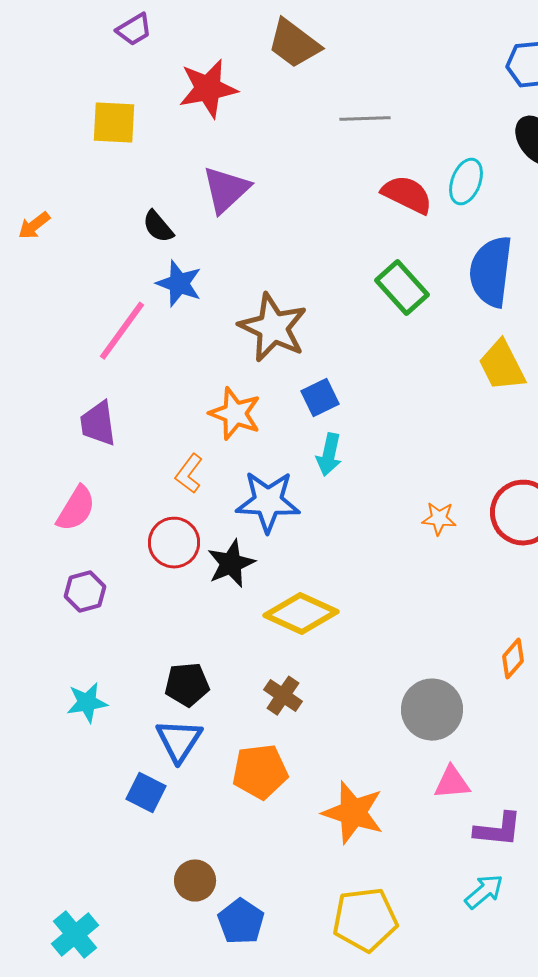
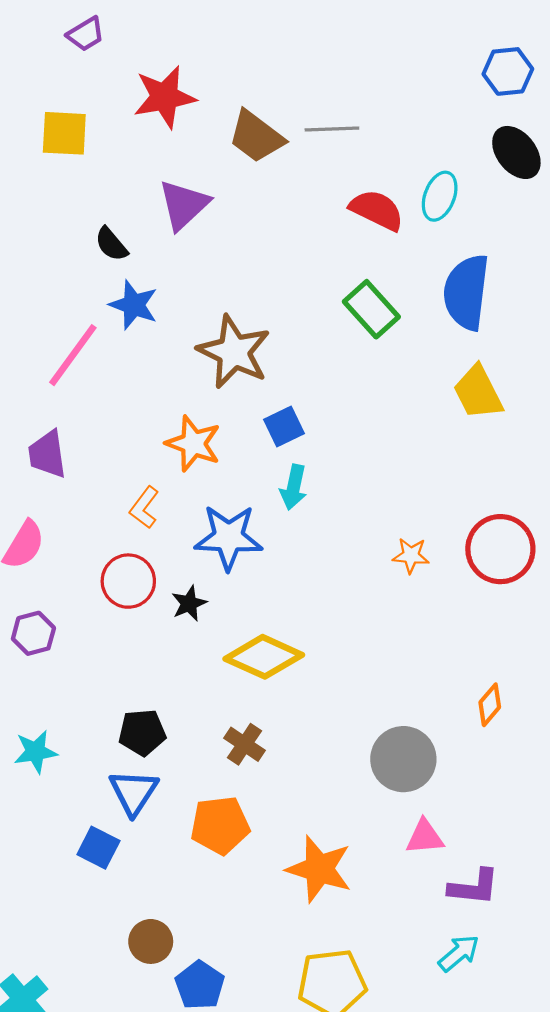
brown trapezoid: (294, 44) -> (256, 136), moved
black star: (231, 564) -> (189, 603), size x0.7

